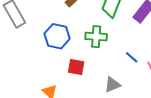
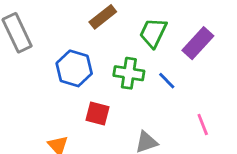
blue line: (132, 57) -> (167, 81), moved

